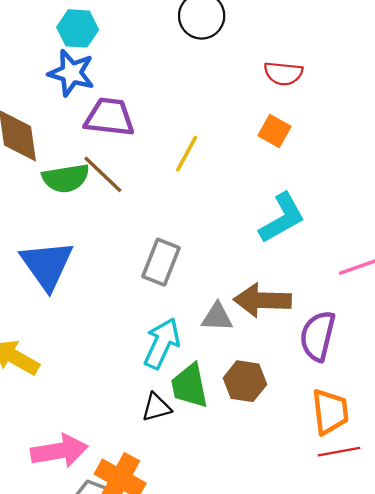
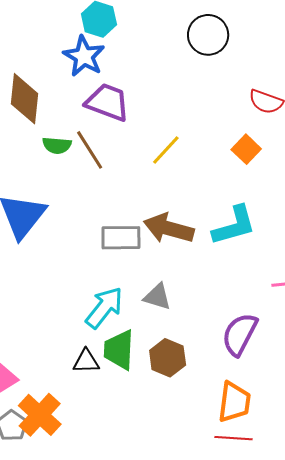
green semicircle: (66, 178) -> (57, 145), size x0.7
gray rectangle: (161, 262) -> (121, 238), turned 54
brown arrow: (262, 300) -> (169, 228), moved

